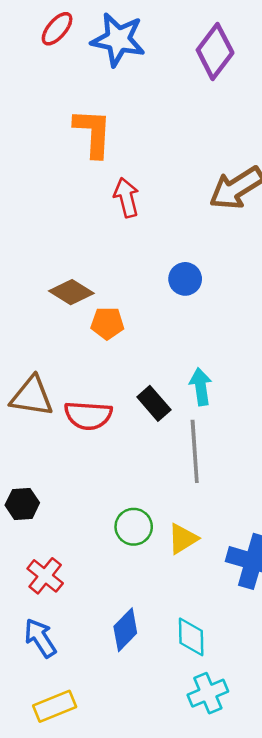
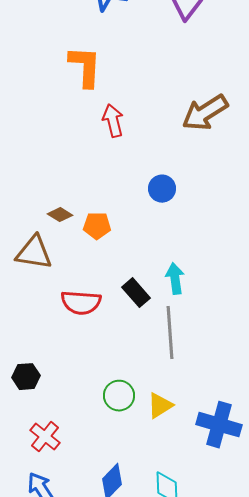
brown diamond: (71, 292) -> (60, 215), moved, size x0.7
brown triangle: (32, 396) -> (34, 253), moved

